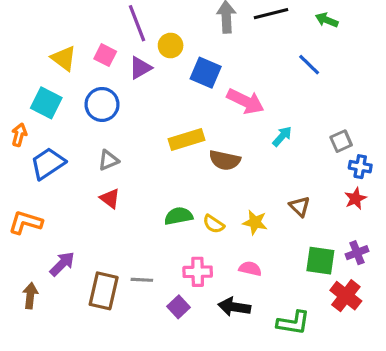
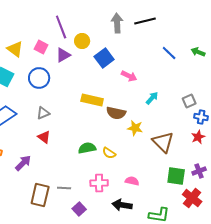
green arrow: (327, 20) -> (198, 52), moved
blue square: (206, 73) -> (104, 58), turned 30
pink arrow: (245, 101) -> (129, 76), size x0.7
yellow rectangle: (186, 140) -> (92, 100), turned 30
brown triangle: (300, 206) -> (163, 142), size x1.6
yellow star: (255, 222) -> (135, 128), moved
purple arrow: (62, 264) -> (23, 163), moved
purple square: (178, 307) -> (79, 209), moved

